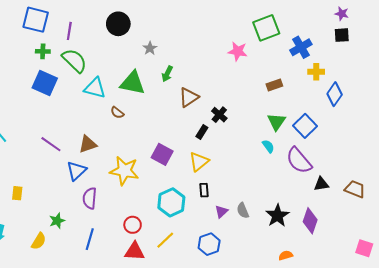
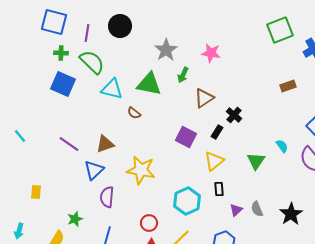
black circle: (118, 24) -> (120, 26), moved
gray star: (150, 48) -> (166, 50), size x1.6
pink star: (238, 51) -> (211, 53), moved
green triangle: (276, 122) -> (256, 161), moved
purple square: (162, 154) -> (186, 137), moved

